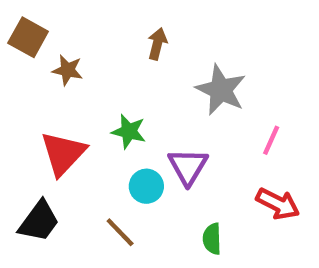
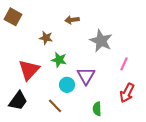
brown arrow: (157, 44) -> (72, 20), turned -112
brown star: (67, 70) -> (46, 38), moved
red arrow: (278, 204) -> (127, 93), turned 90

